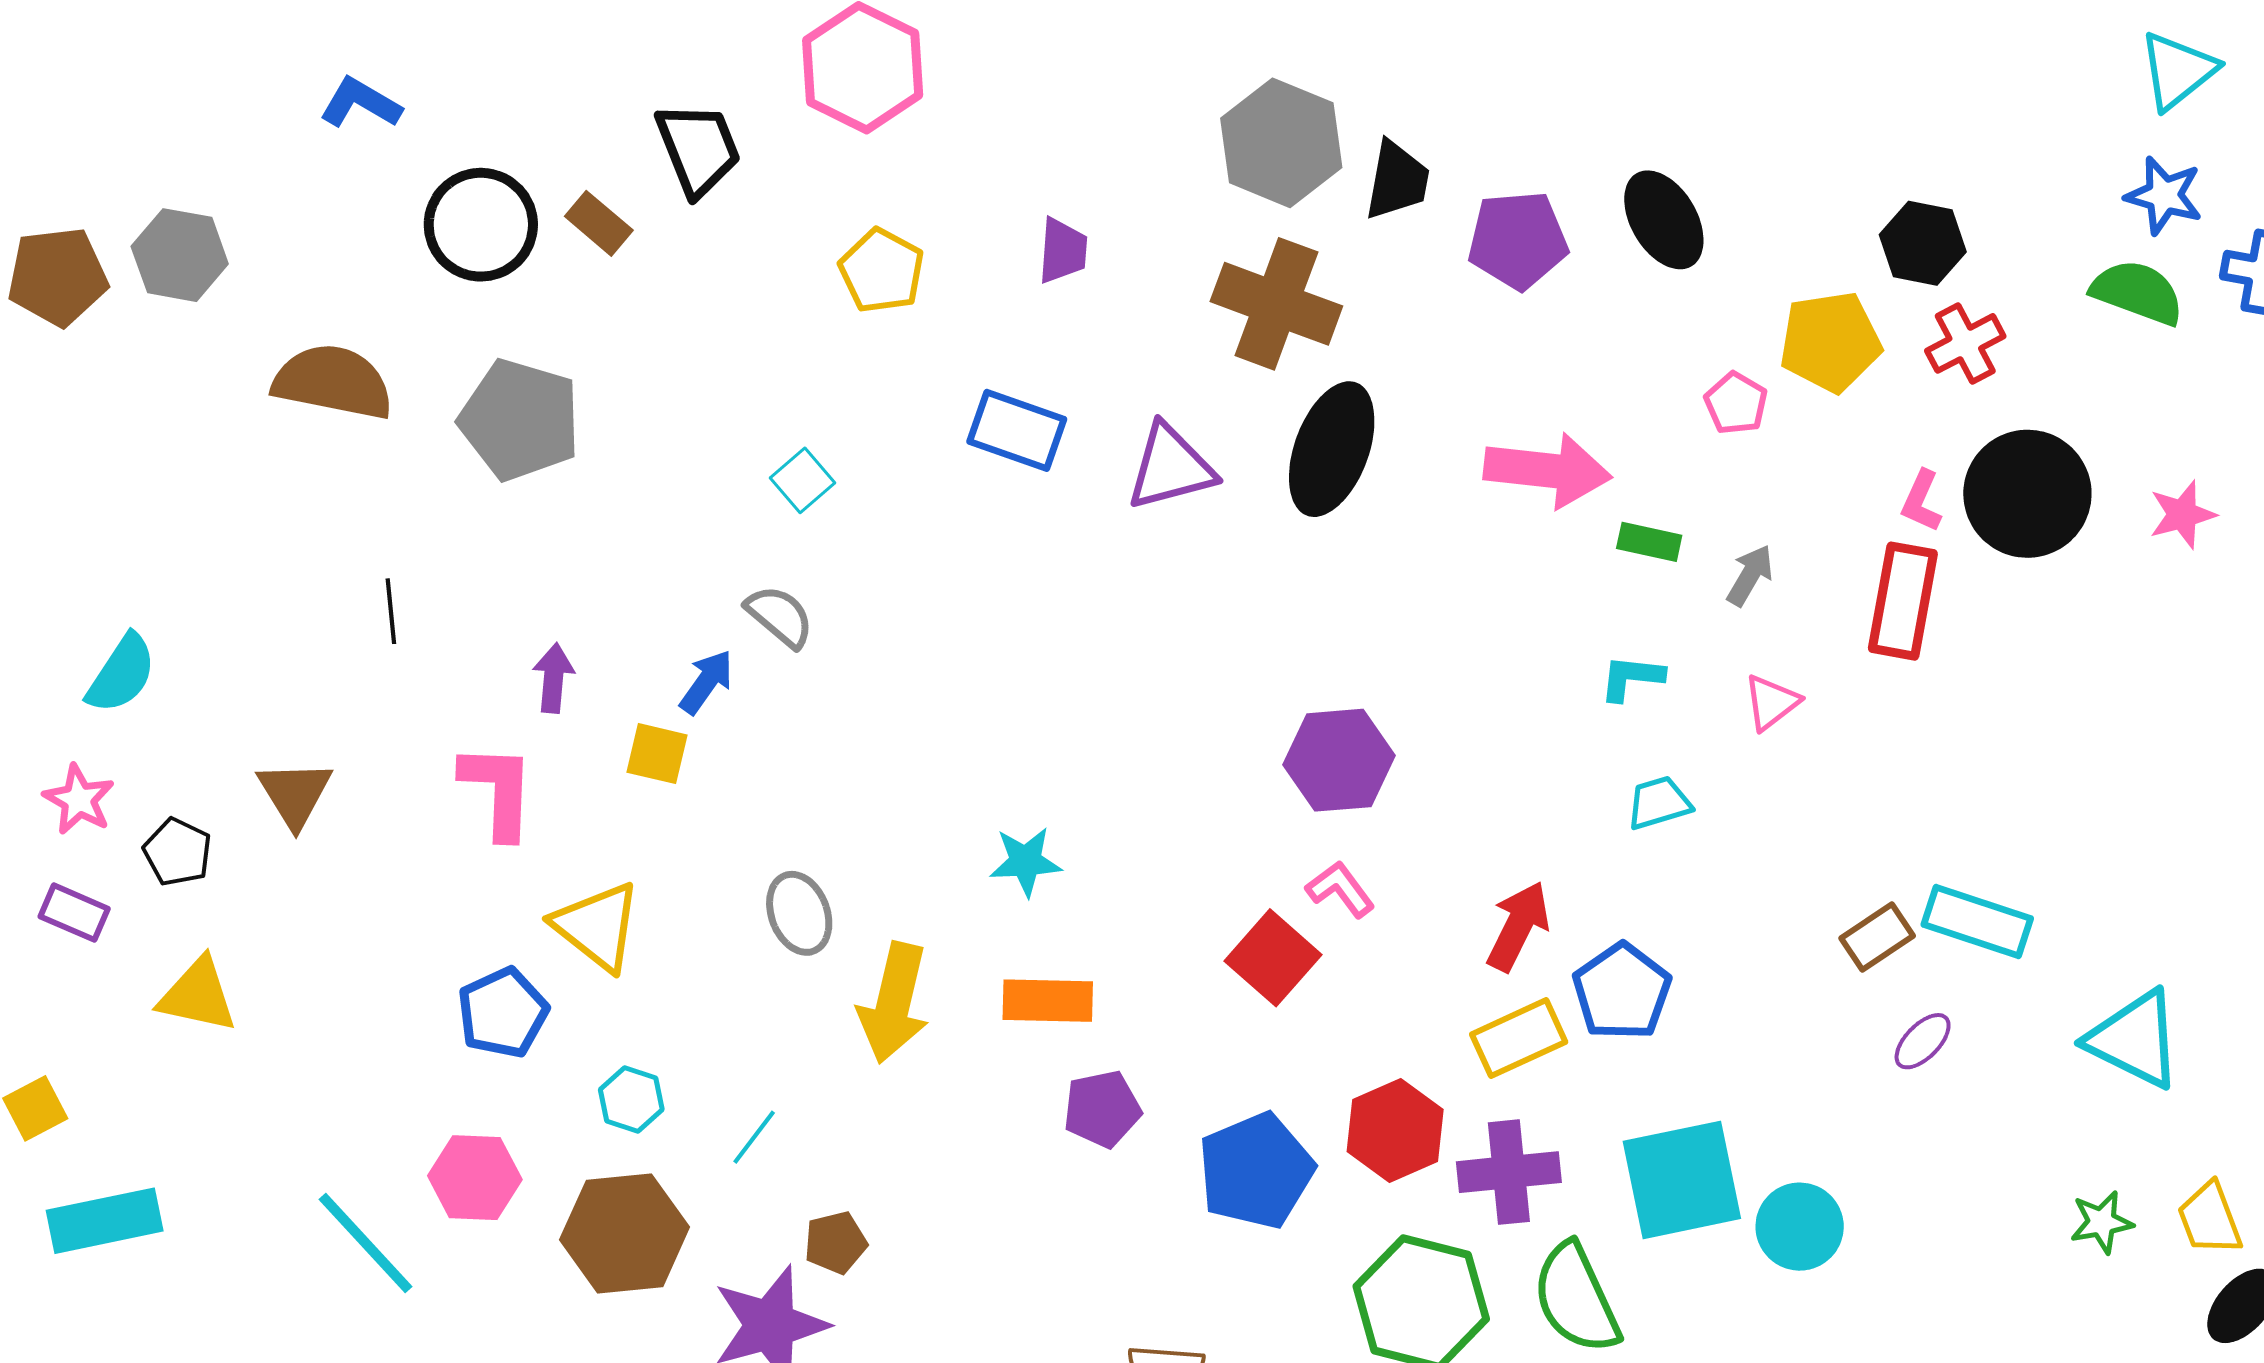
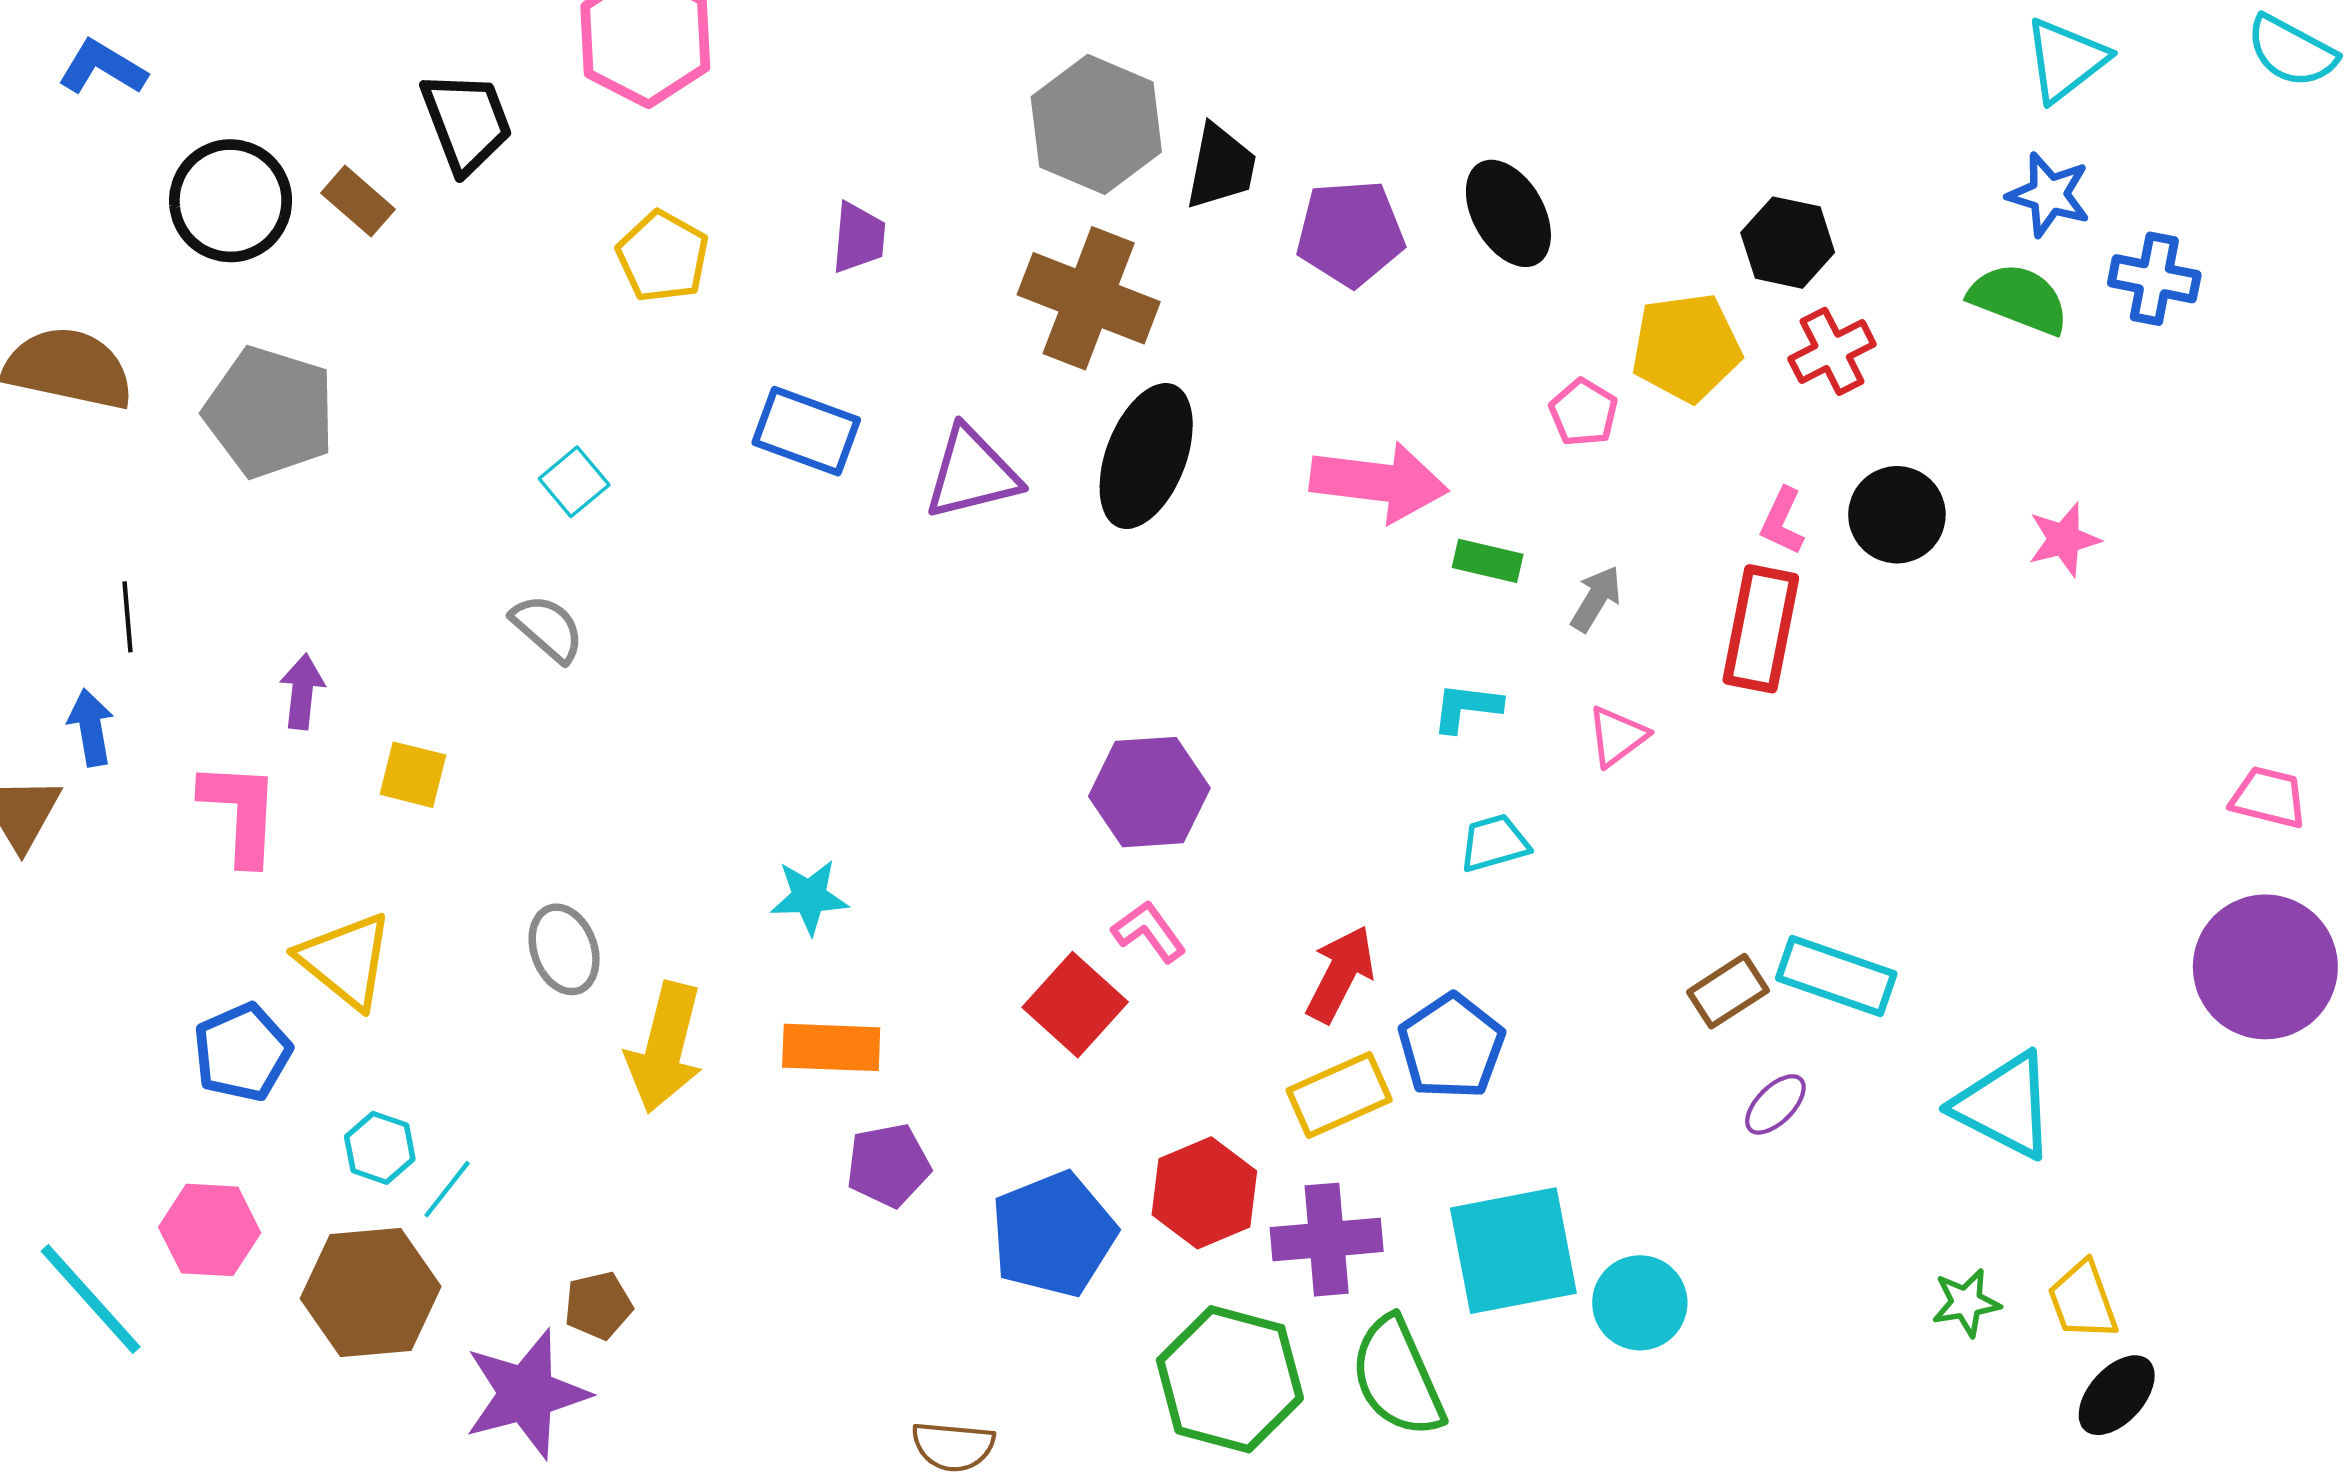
black circle: (2027, 494) -> (1897, 515), size x0.7
blue arrow: (706, 682) -> (91, 727), moved, turned -46
cyan line: (754, 1137) -> (447, 1189), moved

